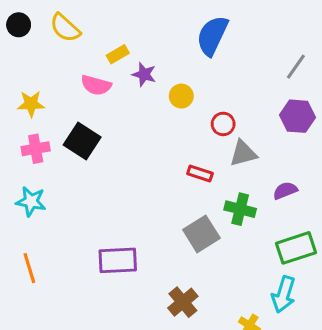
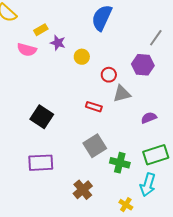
purple hexagon: (298, 116) -> (143, 65), moved
black square: (82, 141) -> (42, 117), moved
green cross: (240, 209) -> (120, 163), moved

